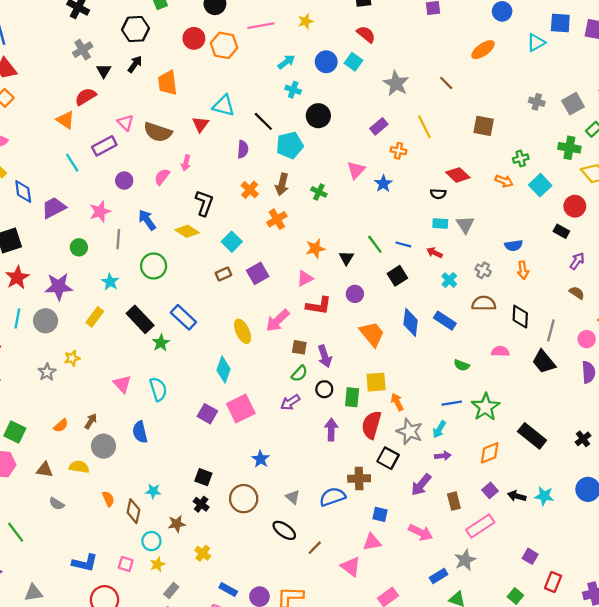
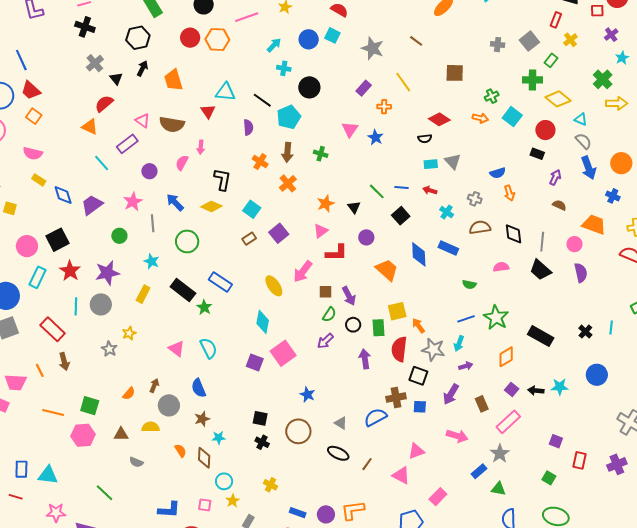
blue square: (380, 514) -> (420, 407), moved
brown star: (177, 524) -> (202, 419), moved

